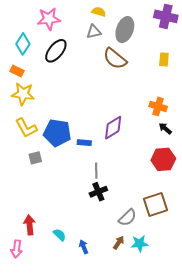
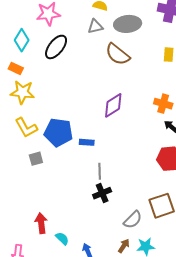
gray ellipse: (125, 30) -> (128, 24), turned 65
purple diamond: (113, 128) -> (113, 105), moved
red arrow: (30, 225) -> (41, 223), moved

